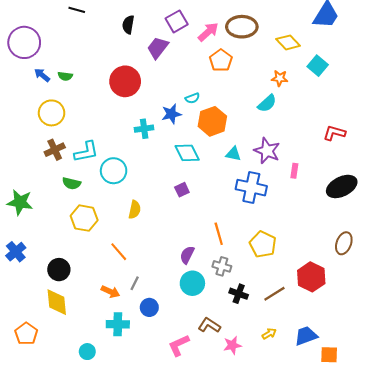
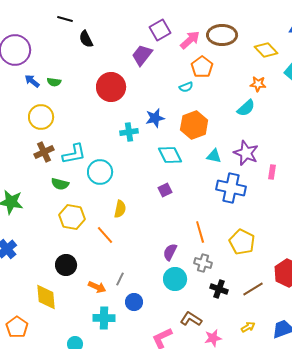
black semicircle: (128, 25) -> (86, 39), moved, turned -36
cyan semicircle: (192, 98) -> (186, 87), moved
orange line: (119, 252) -> (105, 235), moved
black circle: (59, 270) -> (66, 265), moved

